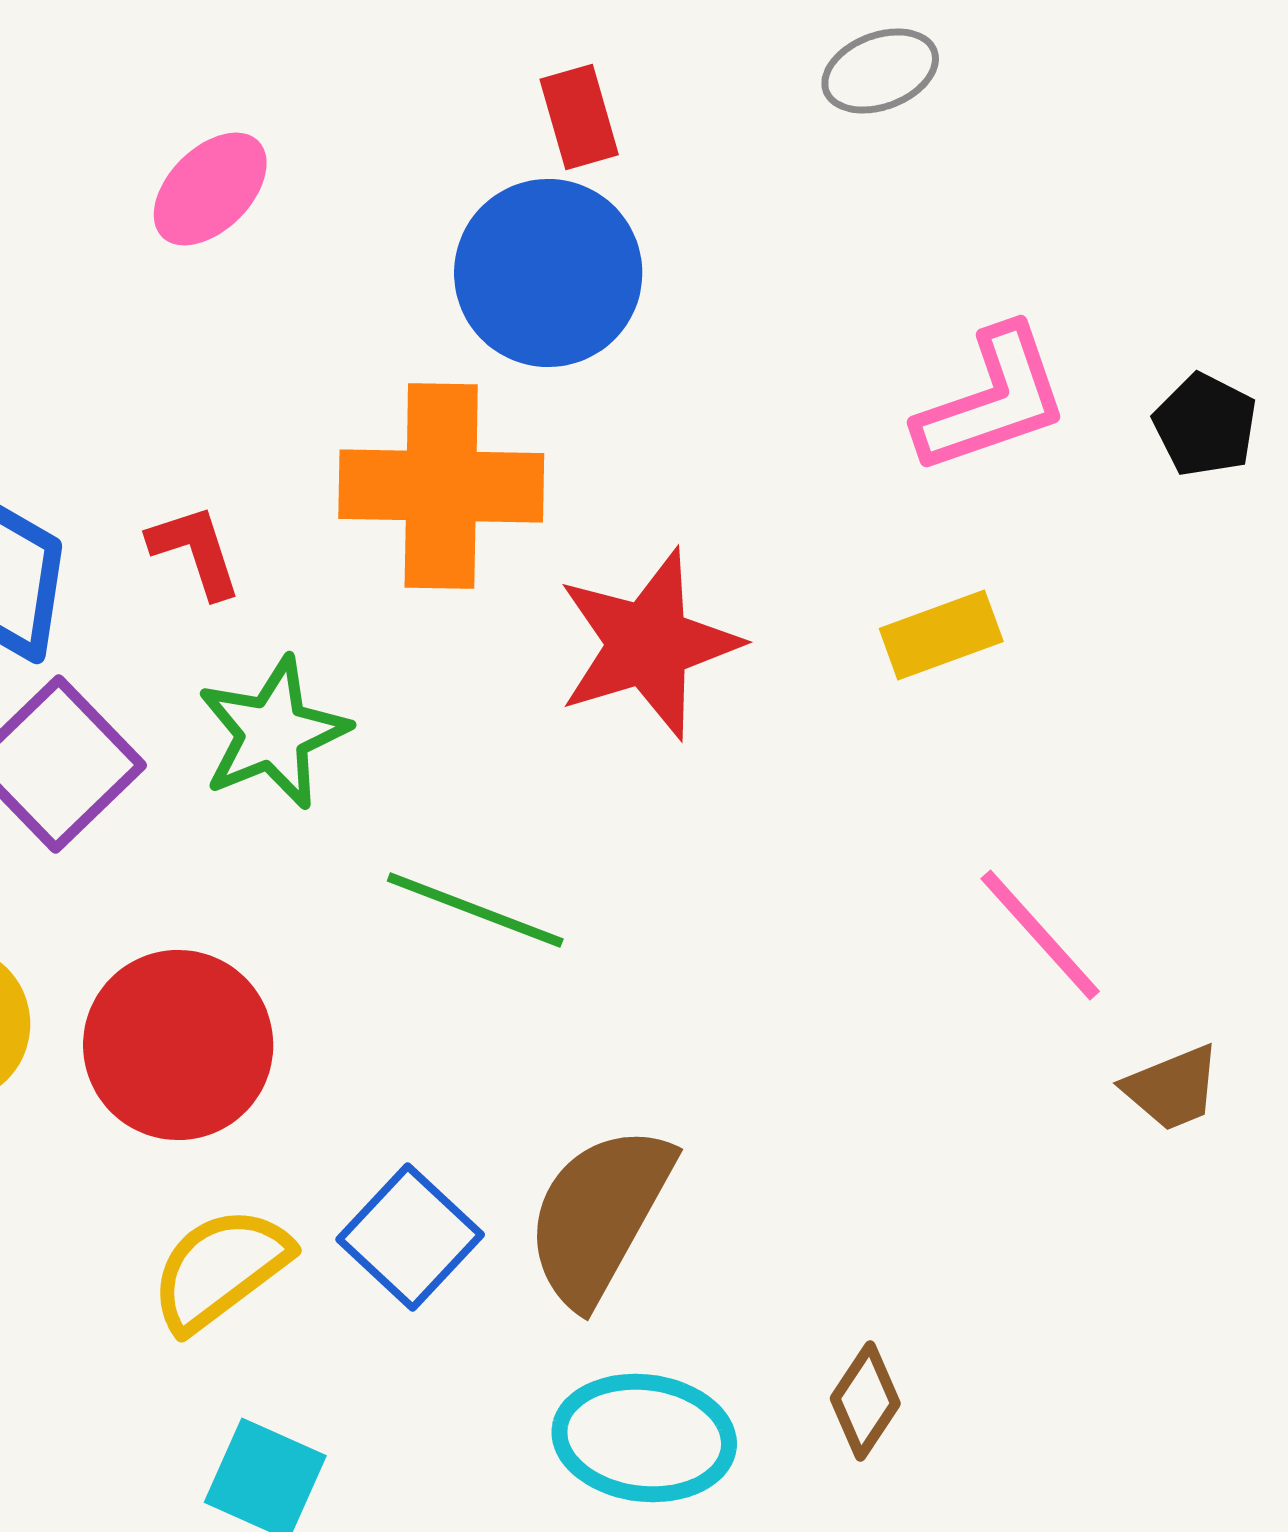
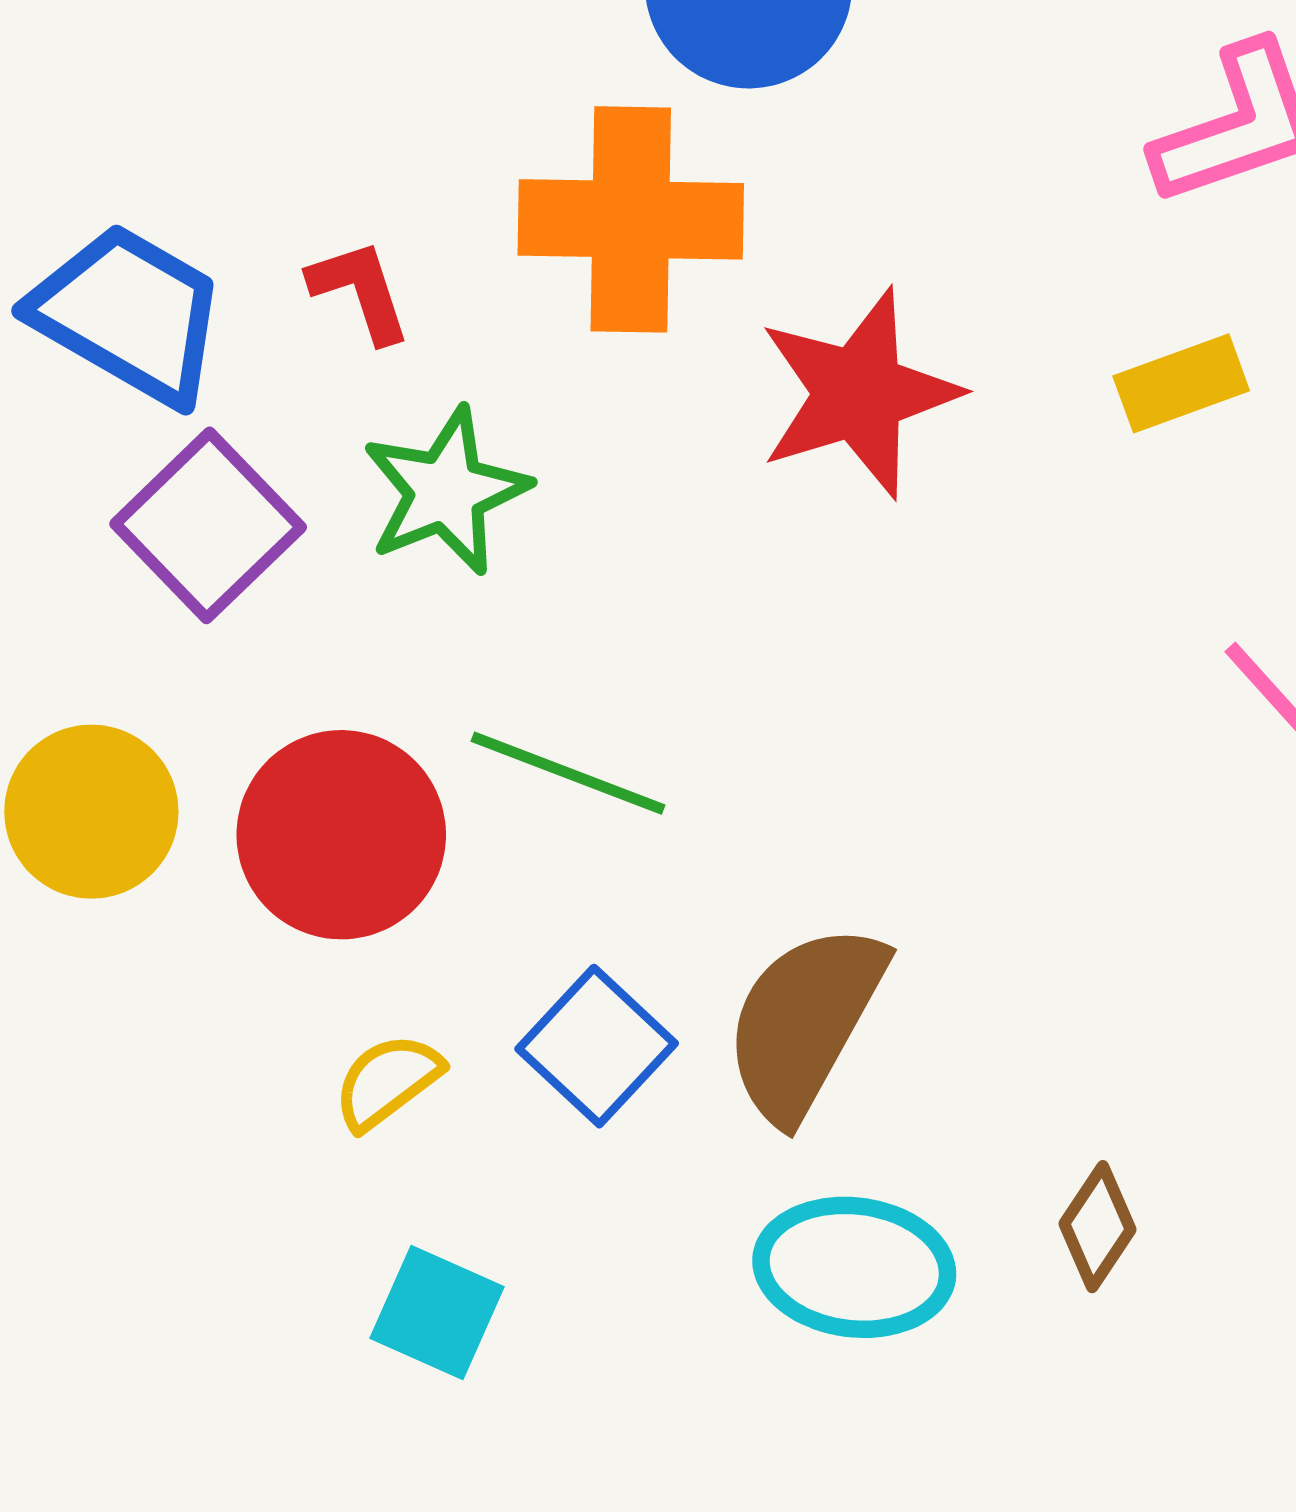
green line: (475, 910) -> (568, 773), moved
yellow semicircle: (220, 1269) -> (387, 1081), size x0.7

